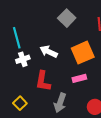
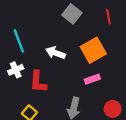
white cross: (23, 59) -> (16, 70), moved
red L-shape: (43, 81) -> (38, 82), moved

